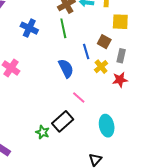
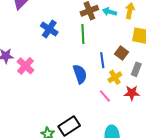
pink line: (79, 97) -> (105, 96), moved

